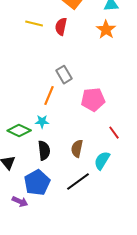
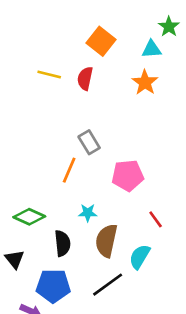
cyan star: (42, 122) -> (88, 213), moved
brown semicircle: (77, 149) -> (106, 241), size x1.4
blue pentagon: (37, 183) -> (53, 286), turned 30

